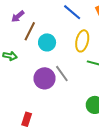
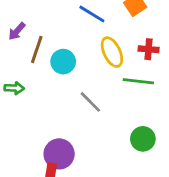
yellow ellipse: (82, 41) -> (112, 52), turned -30
purple circle: (44, 78) -> (59, 154), moved

